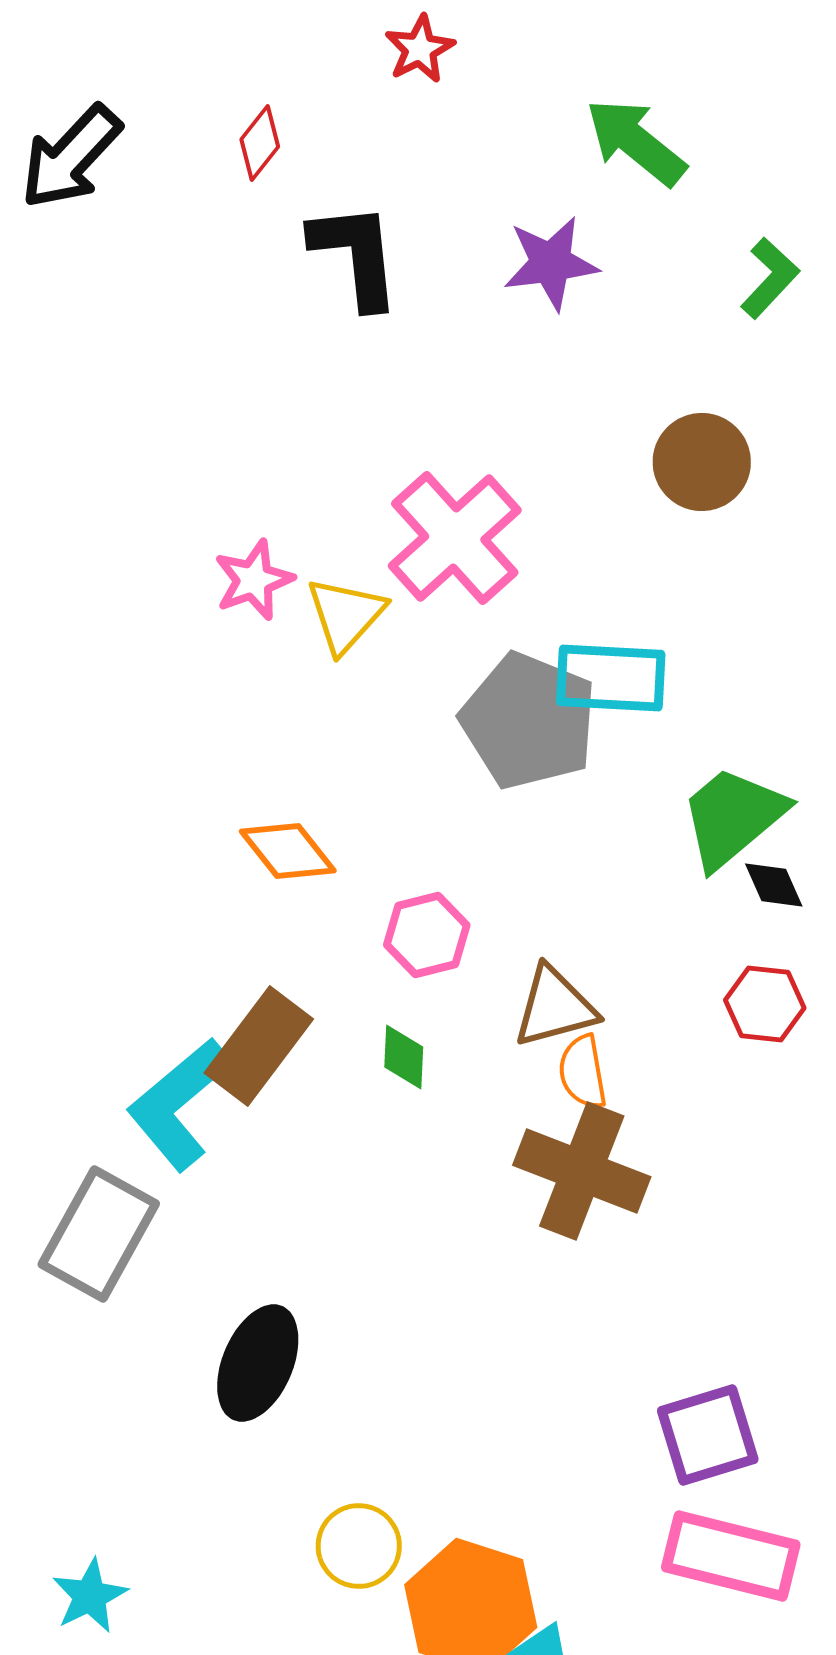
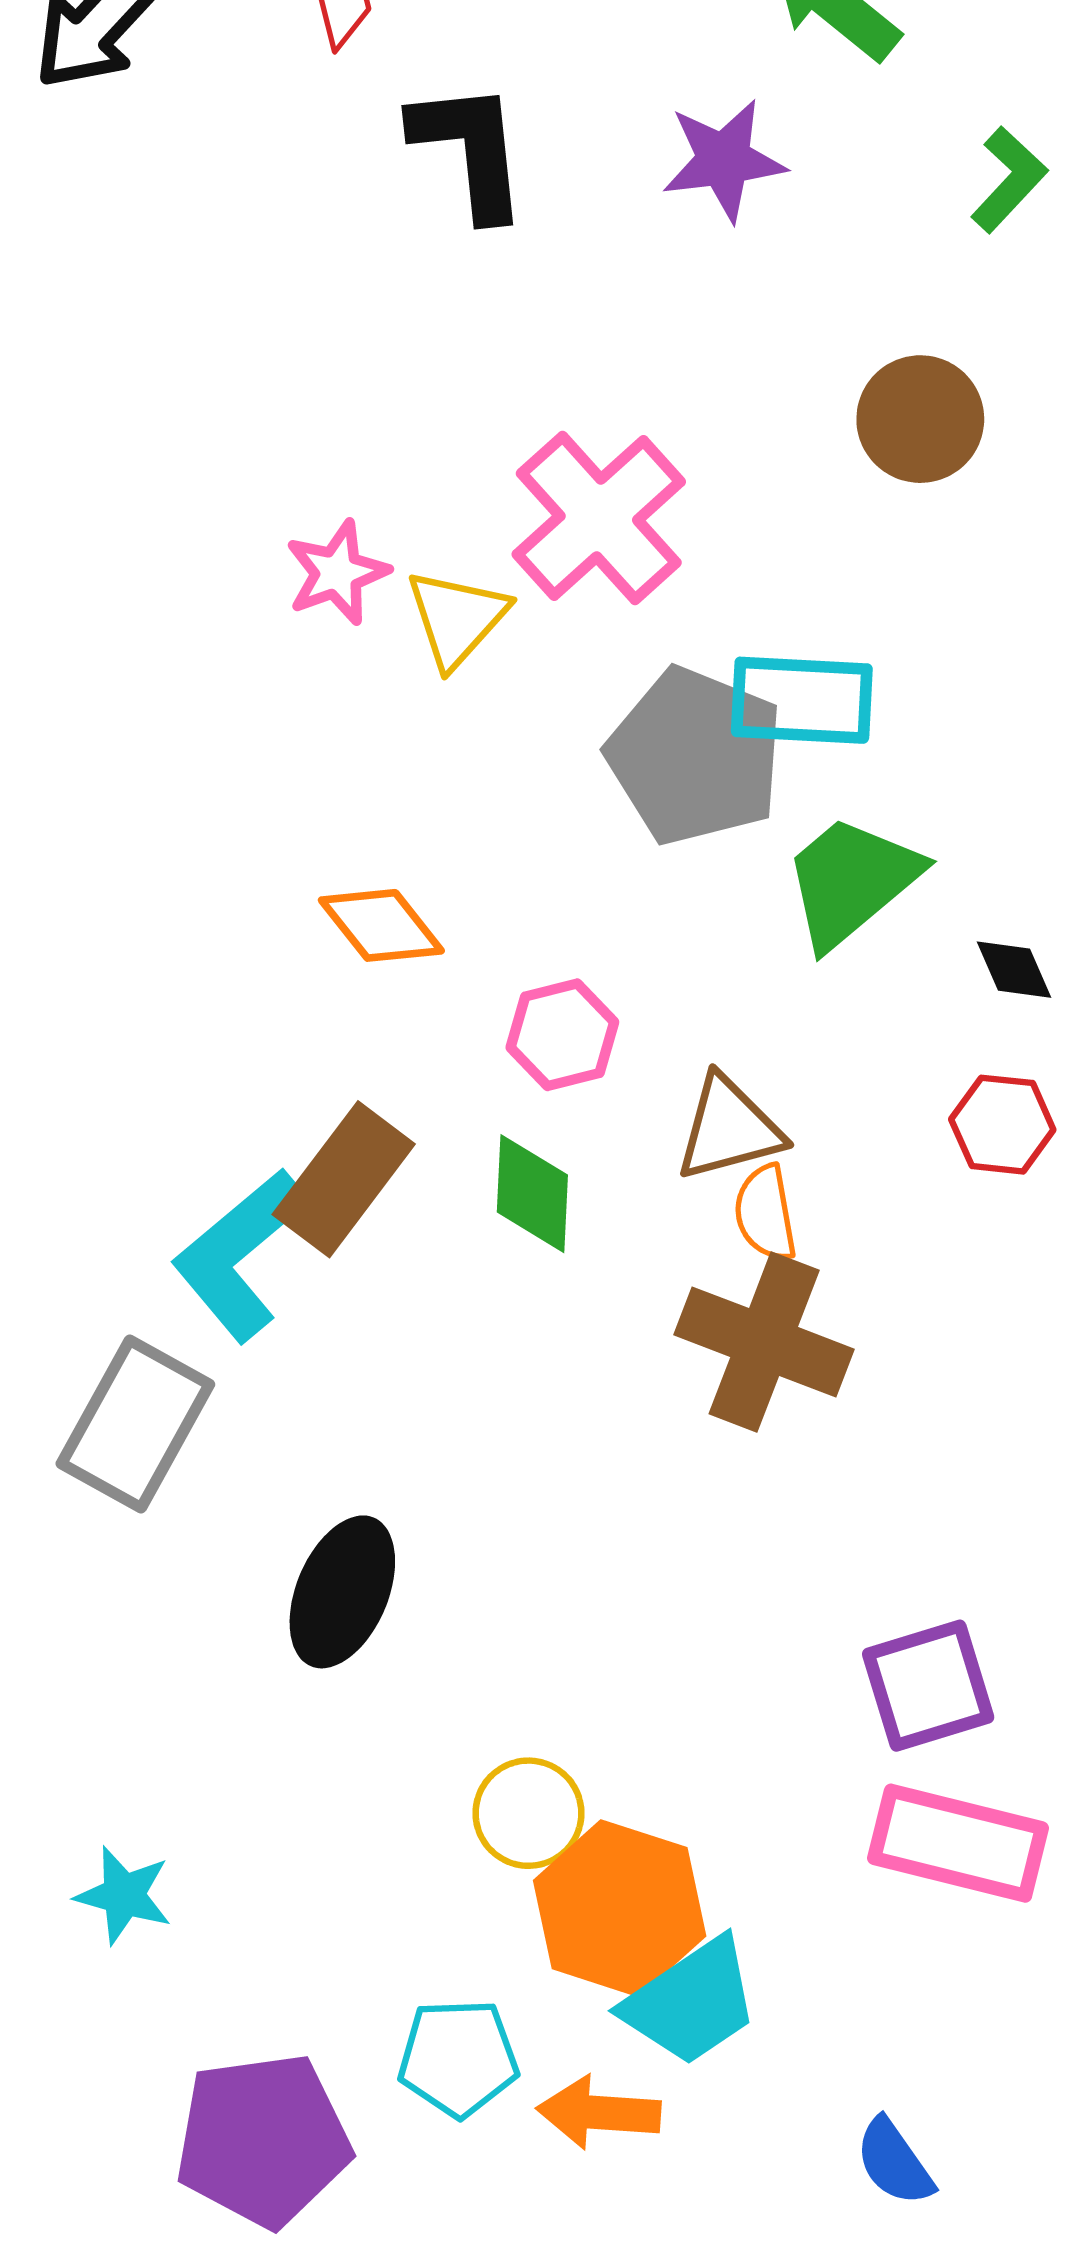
green trapezoid: (733, 817) -> (851, 881), moved
green diamond: (404, 1057) -> (532, 1194), size x1.4
yellow circle: (359, 1546) -> (528, 1813), moved
cyan star: (90, 1596) -> (124, 1895), turned -30

